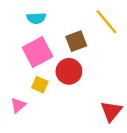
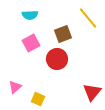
pink square: (37, 52) -> (31, 43), size x0.7
yellow square: (40, 85) -> (38, 99), moved

